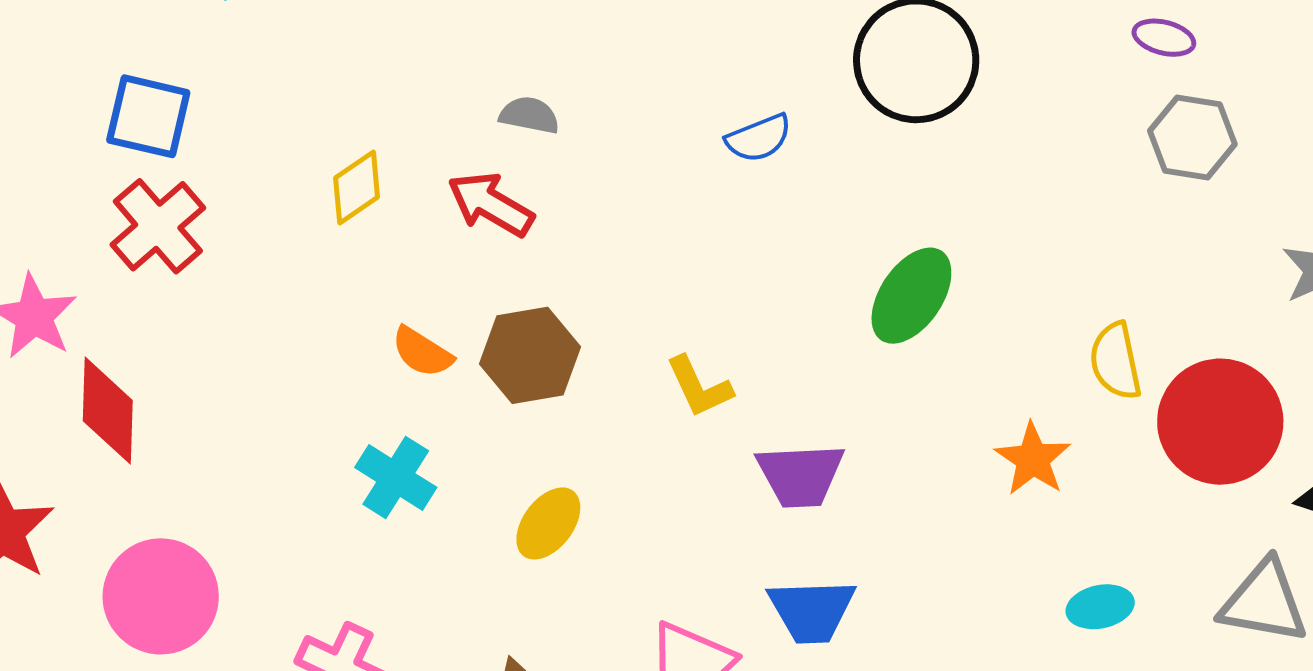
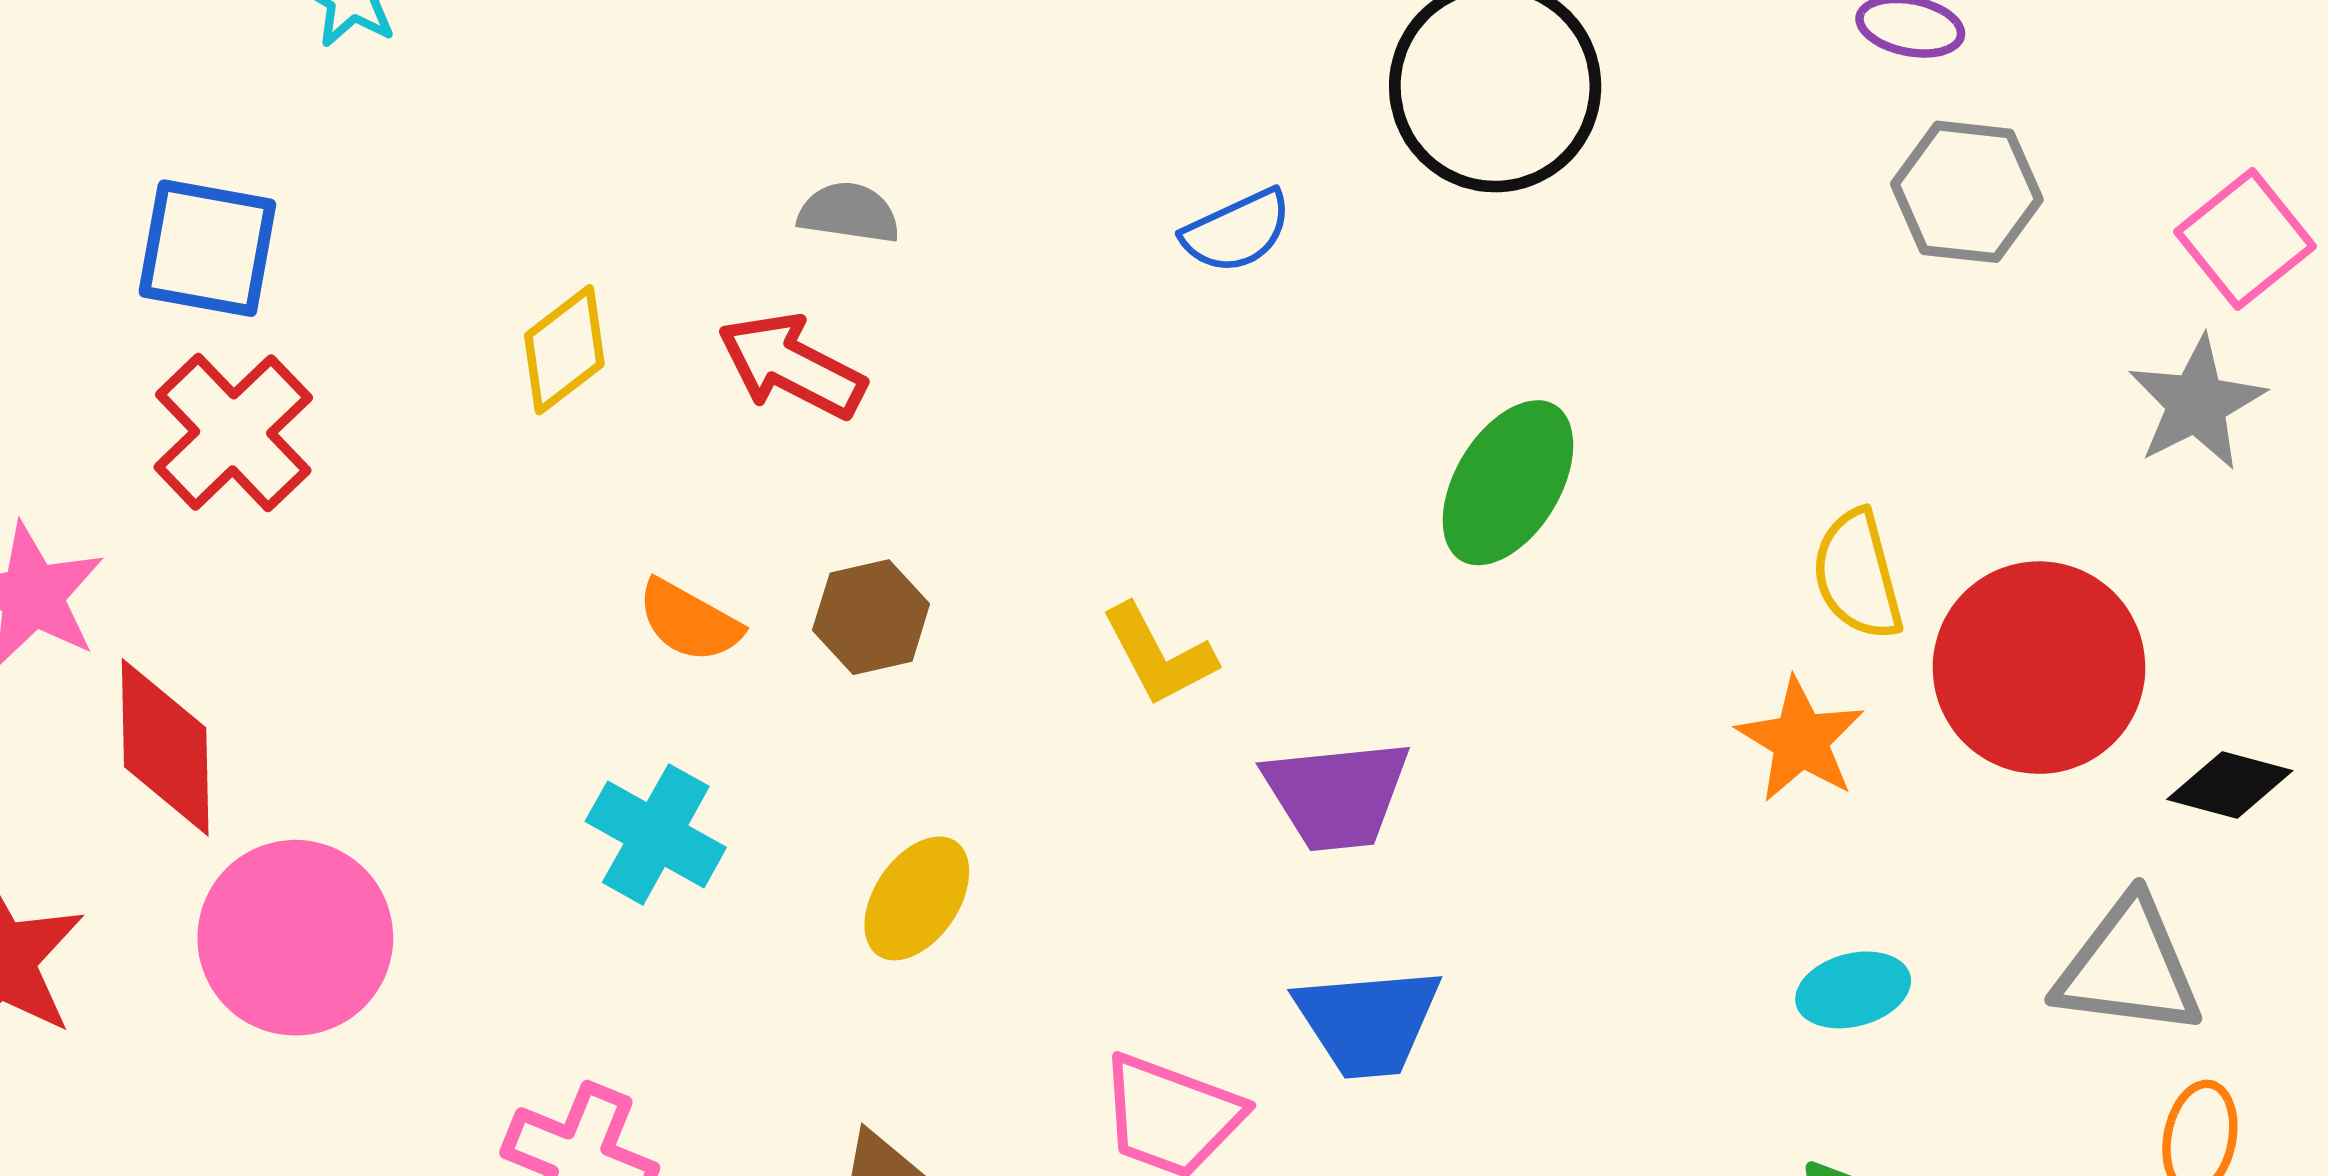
brown hexagon: (530, 355) -> (871, 617), size x0.7
orange star: (1033, 459) -> (1801, 740), moved
pink circle: (161, 596) -> (295, 938), moved

